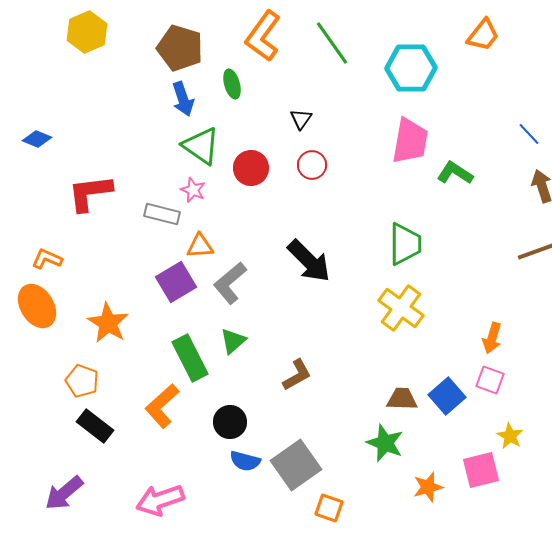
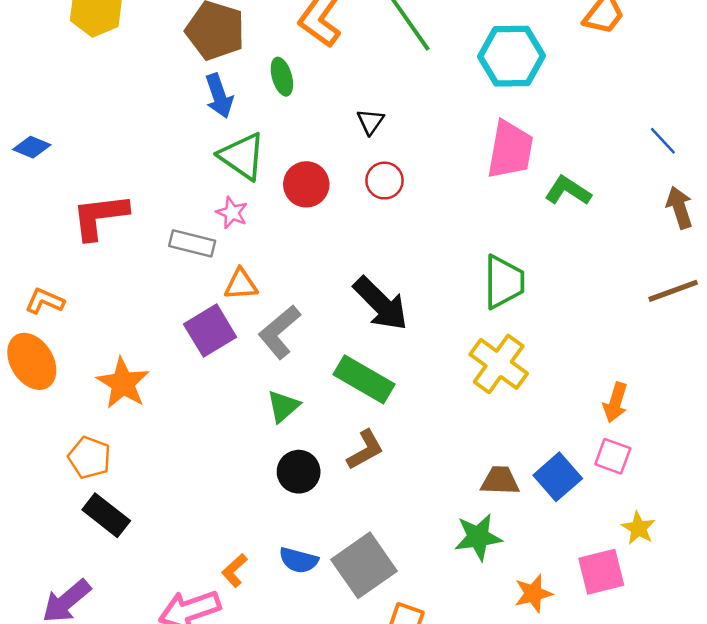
green rectangle: (190, 358) -> (364, 379), moved, turned -33
orange L-shape: (162, 406) -> (234, 570), moved, size x0.6
black circle: (230, 422) -> (299, 472), moved
green star: (385, 443) -> (478, 537), turned -30

